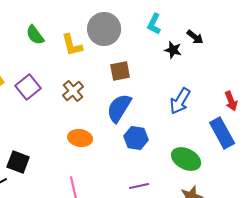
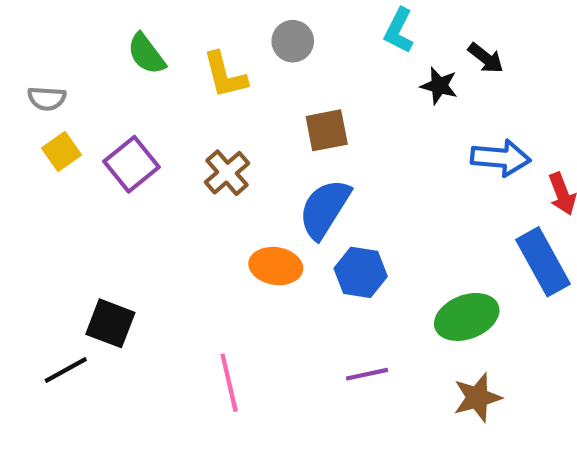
gray circle: (104, 29) -> (293, 41), size x0.6
blue arrow: (180, 101) -> (501, 158), moved, turned -116
orange ellipse: (80, 138) -> (276, 266), moved
green ellipse: (186, 159) -> (467, 317), turned -48

